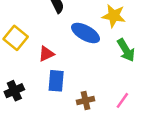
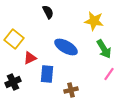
blue ellipse: (86, 33) -> (66, 47), moved
red triangle: (46, 54) -> (30, 58), moved
pink line: (122, 100) -> (109, 74), moved

